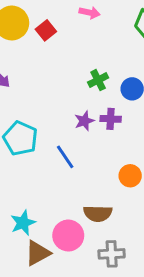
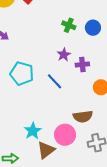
green cross: (98, 80) -> (69, 25), turned -32
purple cross: (111, 119) -> (82, 64), moved

